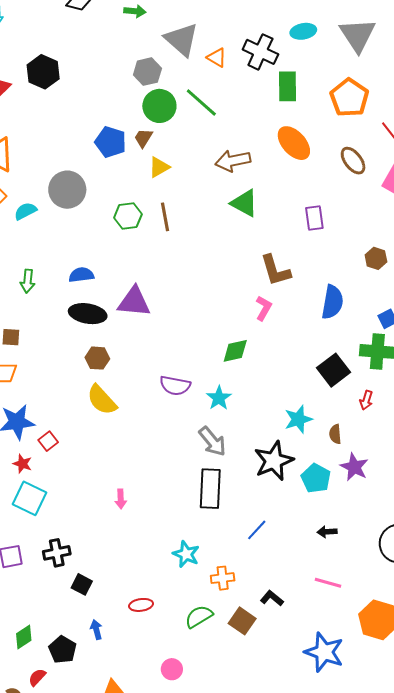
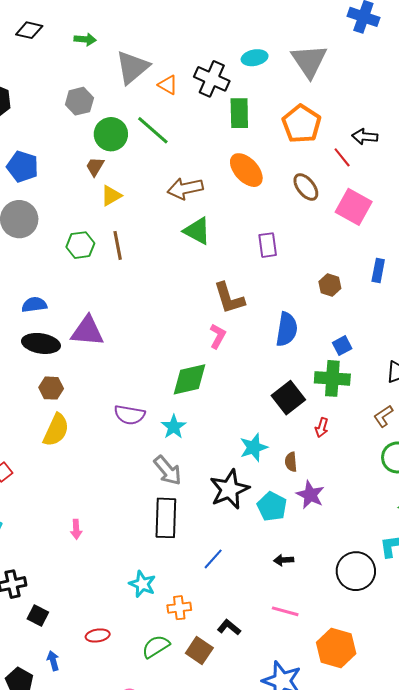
gray triangle: (182, 40) -> (132, 67), turned 39
gray hexagon: (147, 72) -> (79, 101), moved
blue pentagon: (111, 142) -> (23, 167), moved
green diamond: (235, 351) -> (189, 379), size x1.4
yellow semicircle: (102, 400) -> (56, 430), turned -112

